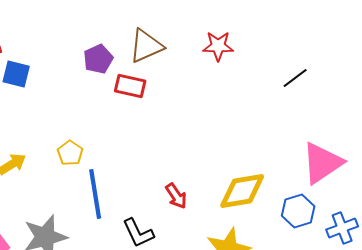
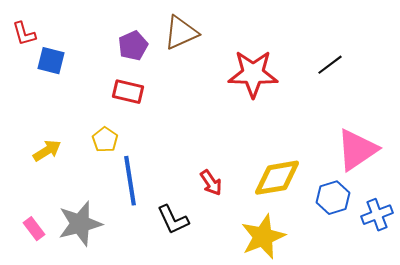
red star: (218, 46) -> (253, 74), moved, size x1.6
red rectangle: (130, 86) -> (128, 92), moved

